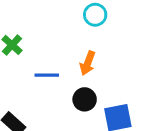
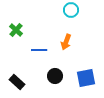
black circle: (85, 99) -> (55, 76), moved

